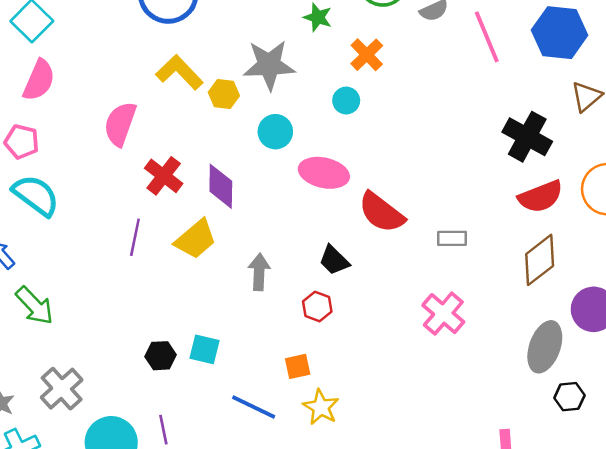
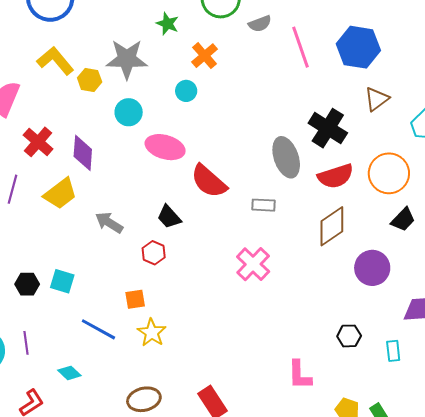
gray arrow: (259, 272) -> (109, 223), turned -64
gray ellipse: (545, 347) -> (286, 157), moved, turned -42

